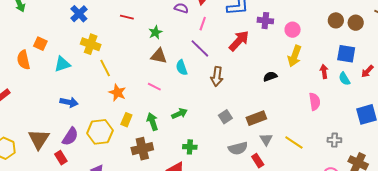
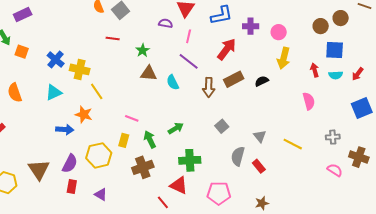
blue cross: (79, 14) -> (56, 60), moved
brown circle: (336, 20) -> (321, 26), moved
orange square: (40, 44) -> (22, 52), moved
red arrow: (367, 71) -> (358, 74), moved
cyan semicircle: (344, 79) -> (336, 75), turned -56
pink line: (154, 87) -> (132, 118), moved
orange star: (117, 93) -> (84, 114), moved
brown rectangle: (256, 118) -> (234, 79), moved
gray triangle: (266, 139) -> (260, 136), moved
green cross: (190, 147) -> (190, 160), size x1.5
gray semicircle: (238, 148) -> (238, 156), turned 126
red rectangle: (61, 158) -> (72, 187), moved, turned 48

